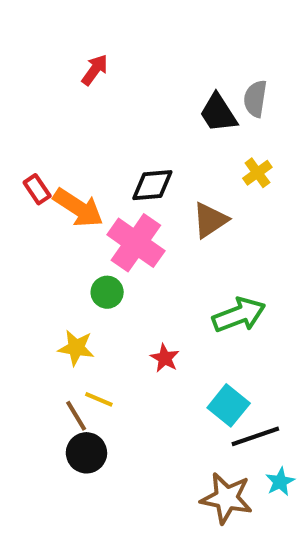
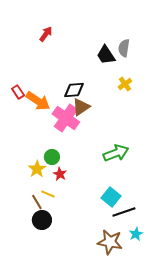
brown triangle: (210, 220) -> (81, 107), moved
green circle: (107, 292) -> (52, 157), moved
yellow star: (76, 348) -> (37, 169), turned 30
red star: (165, 358) -> (60, 174), moved

